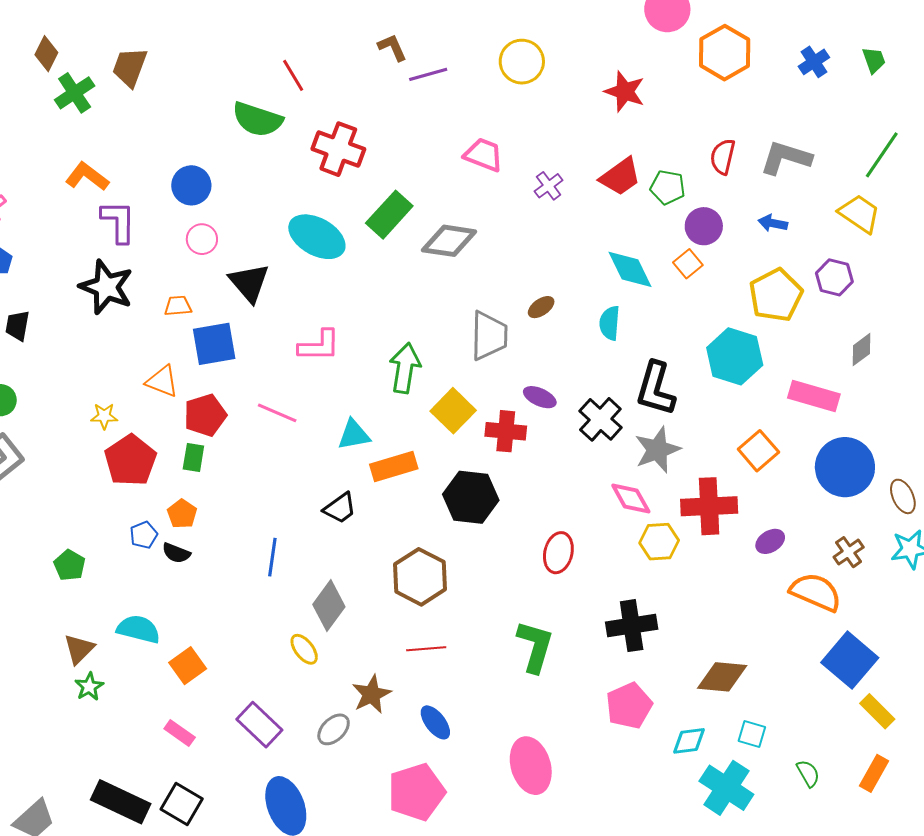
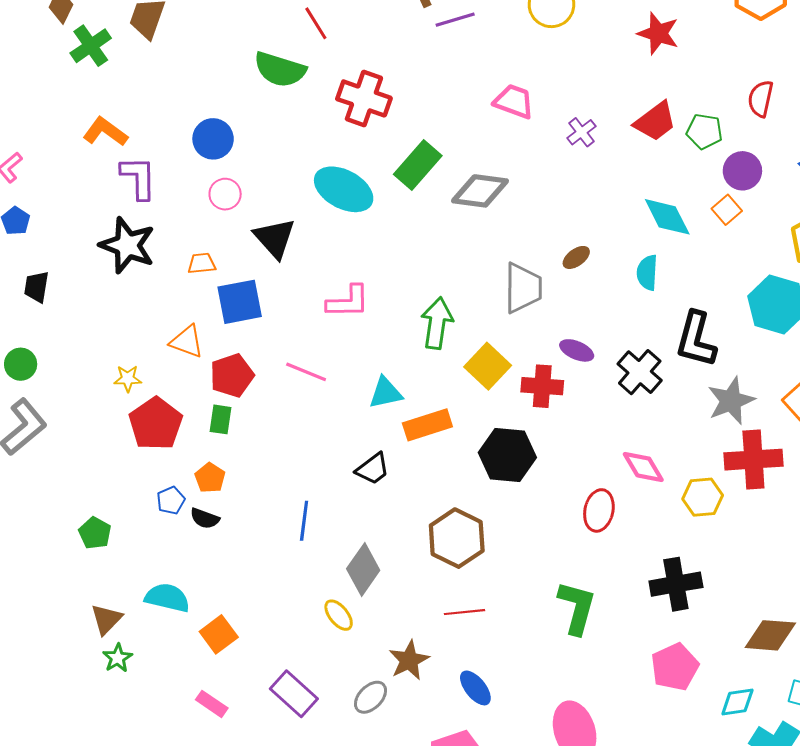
gray star: (657, 450) -> (731, 401), moved
pink diamond: (631, 499) -> (643, 467), moved

